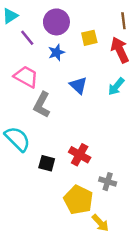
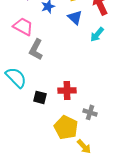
blue triangle: (78, 85) -> (75, 17), moved
red cross: (80, 155) -> (67, 90), turned -30

